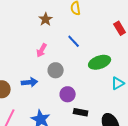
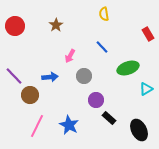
brown star: (46, 19) -> (56, 25), moved
blue arrow: (30, 82) -> (50, 77), moved
black rectangle: (81, 112) -> (109, 118), turned 32

